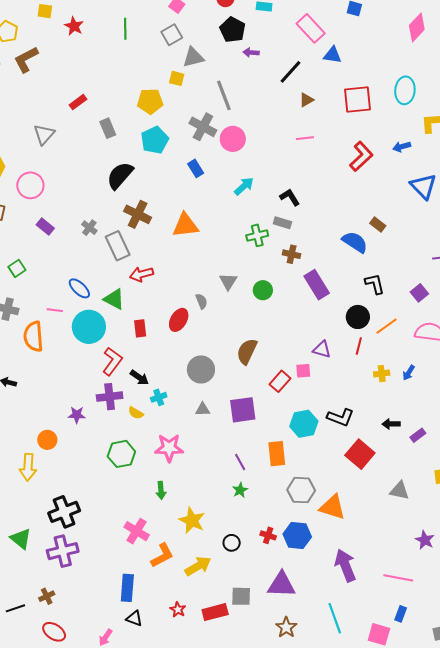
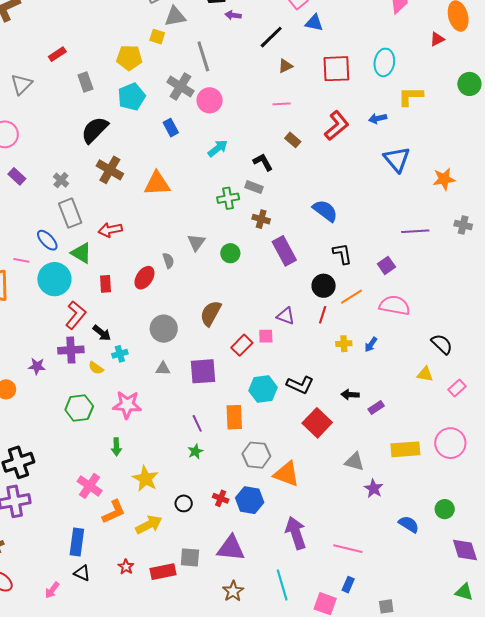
brown rectangle: (378, 224) -> (293, 140), moved
gray rectangle: (118, 246) -> (70, 213), moved
purple star: (425, 540) -> (374, 488), moved

